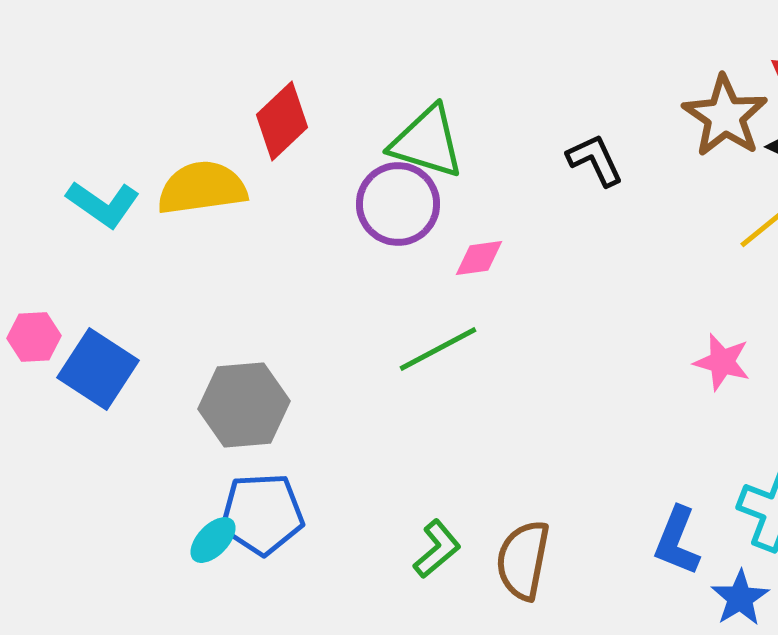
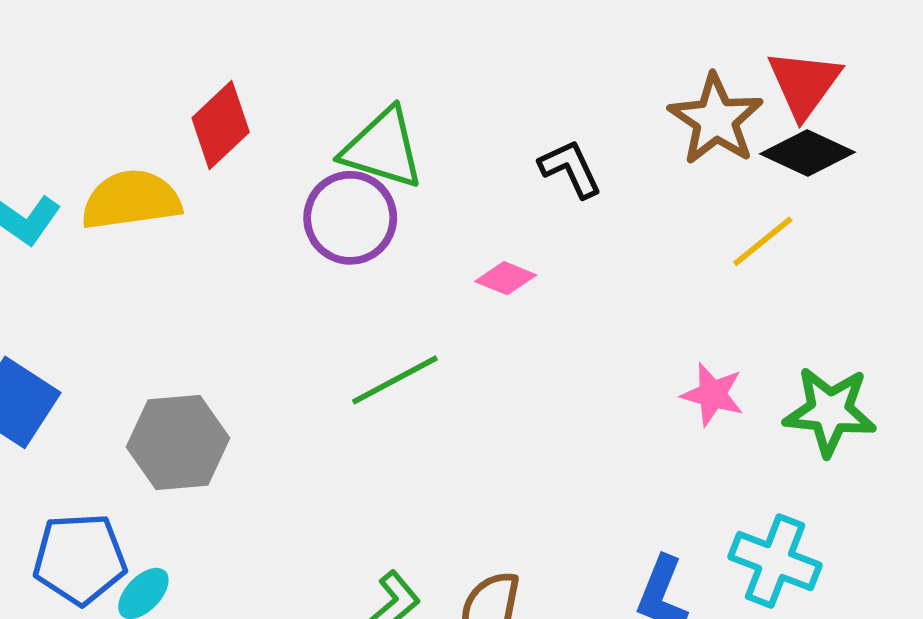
pink diamond: (479, 258) -> (506, 278), moved, turned 30
blue pentagon: (262, 514) -> (80, 559), moved

